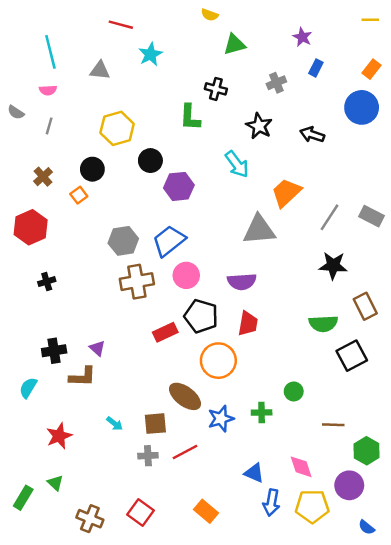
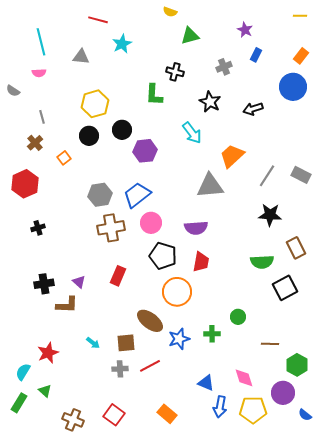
gray line: (49, 126) -> (42, 117), moved, turned -32
black arrow: (312, 135) -> (253, 109), turned -36
black circle: (92, 169) -> (89, 136), moved
red rectangle: (165, 332) -> (118, 276), moved, turned -42
cyan semicircle: (28, 388) -> (23, 372), moved
blue semicircle: (367, 527) -> (305, 415), moved

